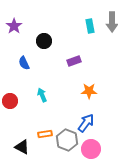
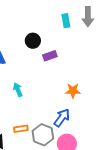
black circle: (44, 41) -> (33, 41), moved
orange star: (89, 91) -> (73, 91), moved

